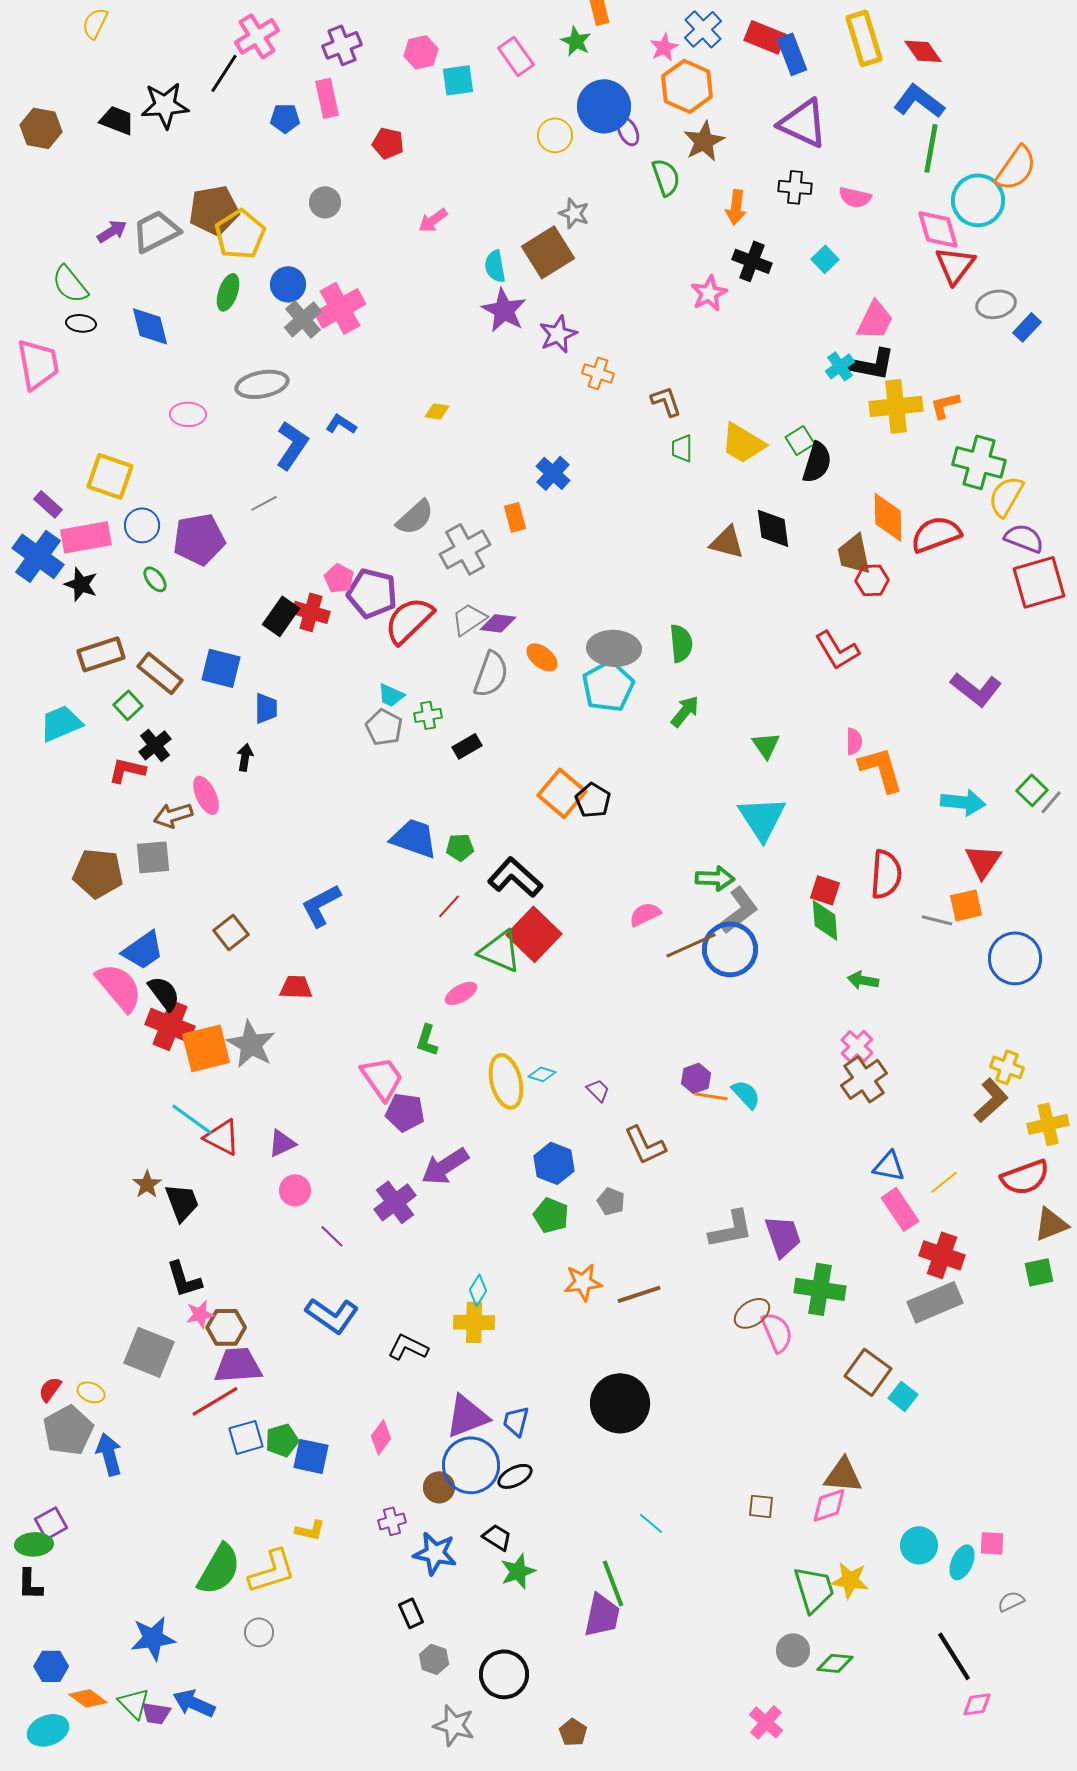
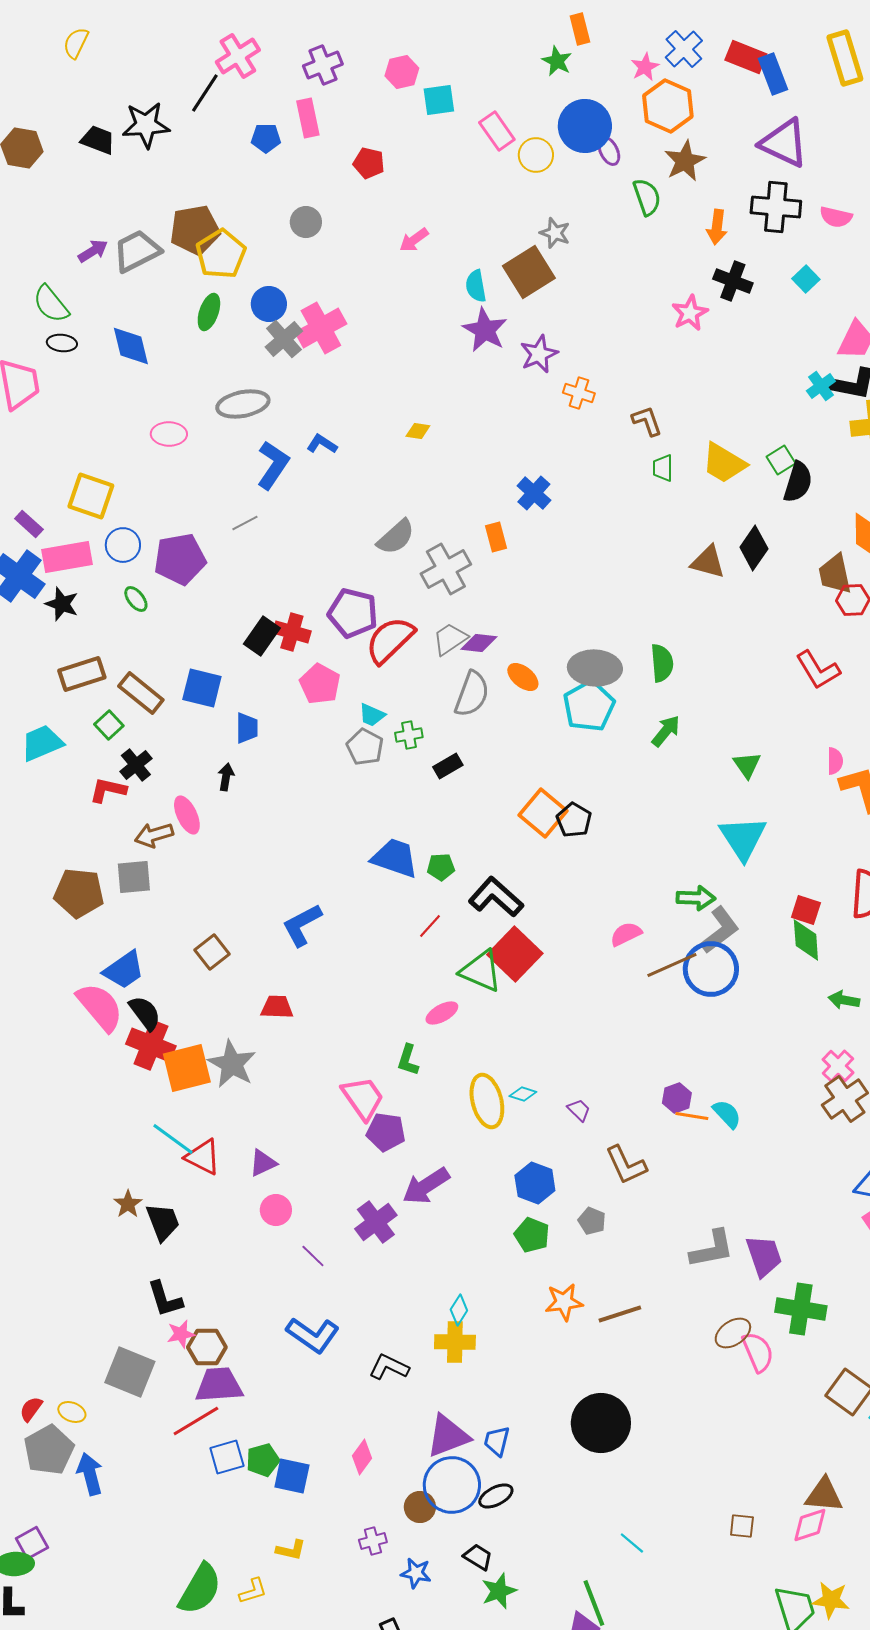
pink rectangle: (516, 56) -> (497, 131), moved
black cross: (795, 187) -> (776, 207), size x1.5
black diamond: (773, 528) -> (754, 548), turned 42
pink pentagon: (339, 578) -> (320, 684), moved, size x1.4
blue star: (435, 1553) -> (416, 1573), size x0.7
yellow L-shape: (272, 1571) -> (253, 1591), size x0.6

